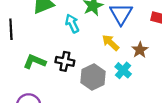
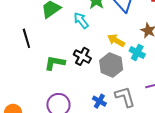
yellow arrow: (111, 43) -> (116, 40), moved
black cross: (65, 61) -> (82, 56), turned 30

